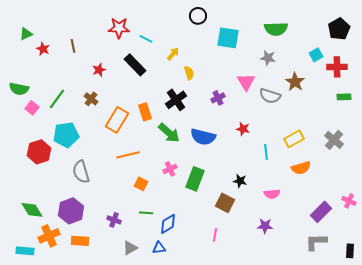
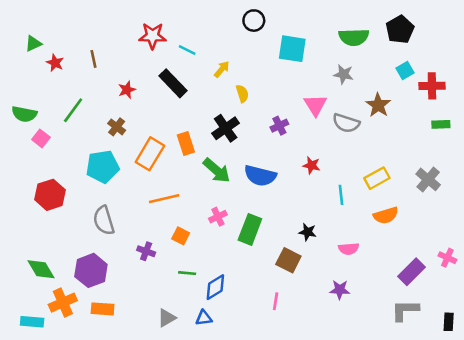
black pentagon: (339, 29) -> (400, 29), moved
green line: (57, 99) -> (73, 110), moved
cyan pentagon: (66, 135) -> (103, 167), moved
purple cross: (114, 220) -> (146, 251), moved

